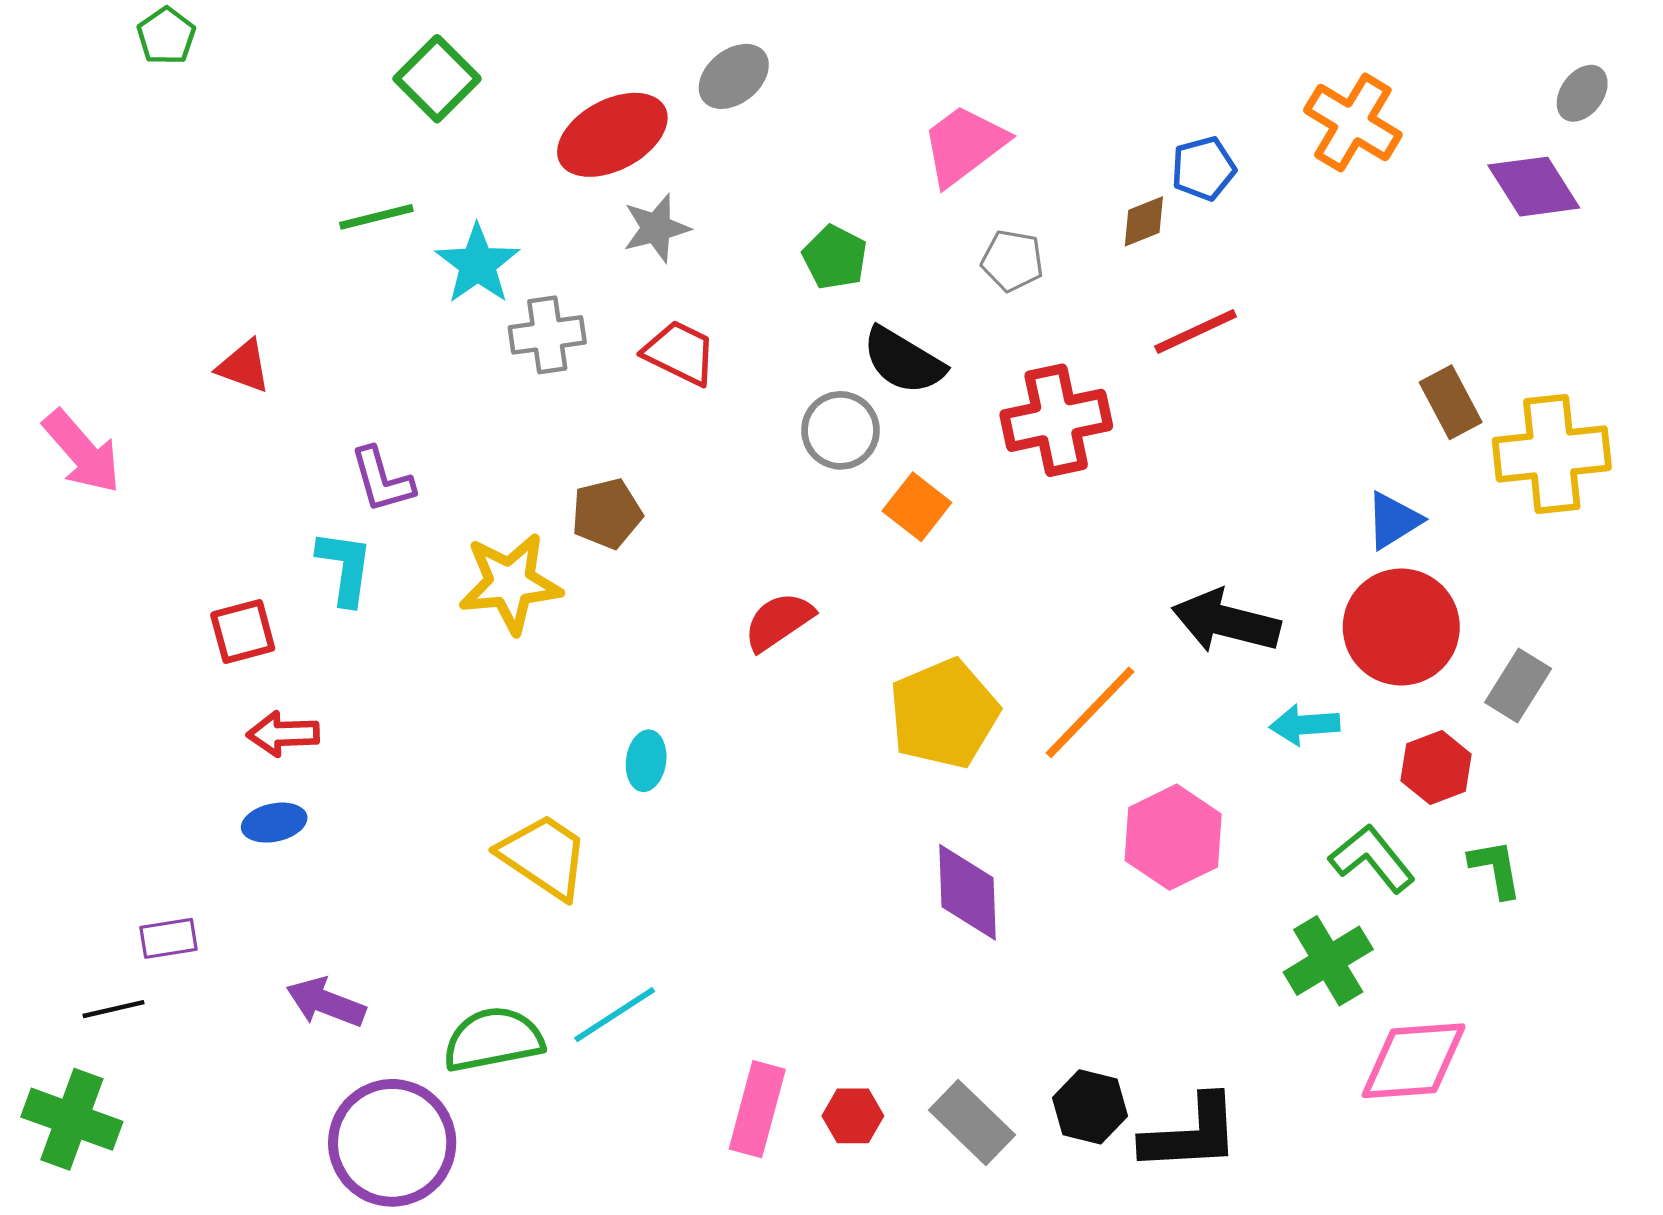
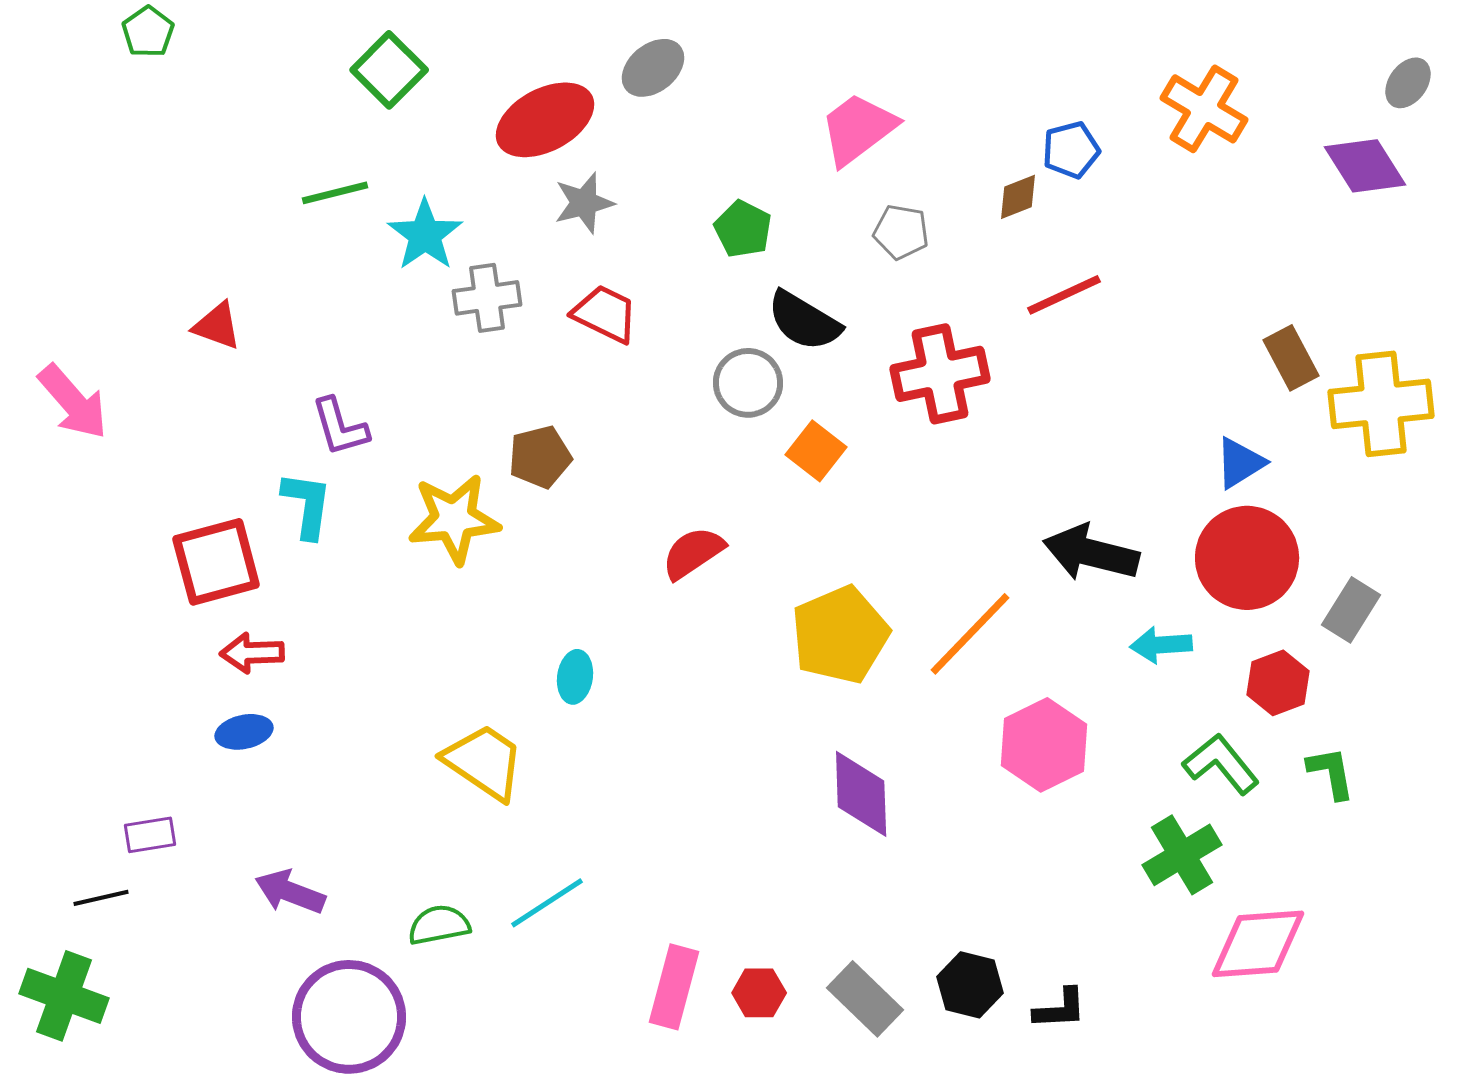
red square: (243, 632) -> (216, 562), size x1.5
green semicircle: (493, 1039) -> (439, 925), size x0.7
black L-shape: (1191, 1134) -> (1060, 1009), size x0.6

